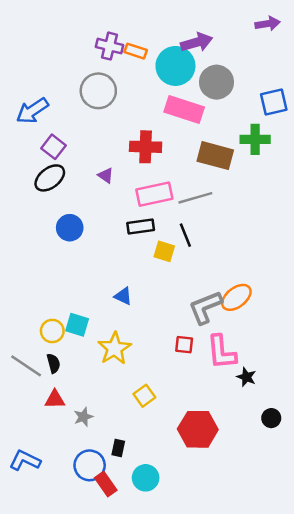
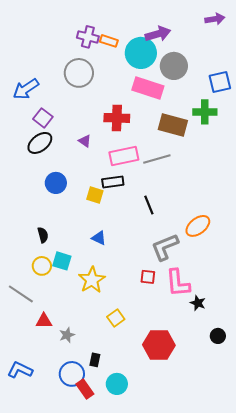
black line: (185, 235) -> (149, 205), moved
yellow square: (164, 251) -> (95, 195), moved
orange ellipse: (236, 297) -> (198, 226), moved
black semicircle: (54, 363) -> (43, 235), moved

